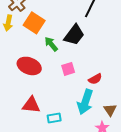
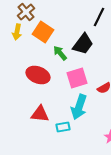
pink square: (68, 69) -> (77, 78), size x1.5
cyan arrow: (85, 102) -> (79, 107), moved

